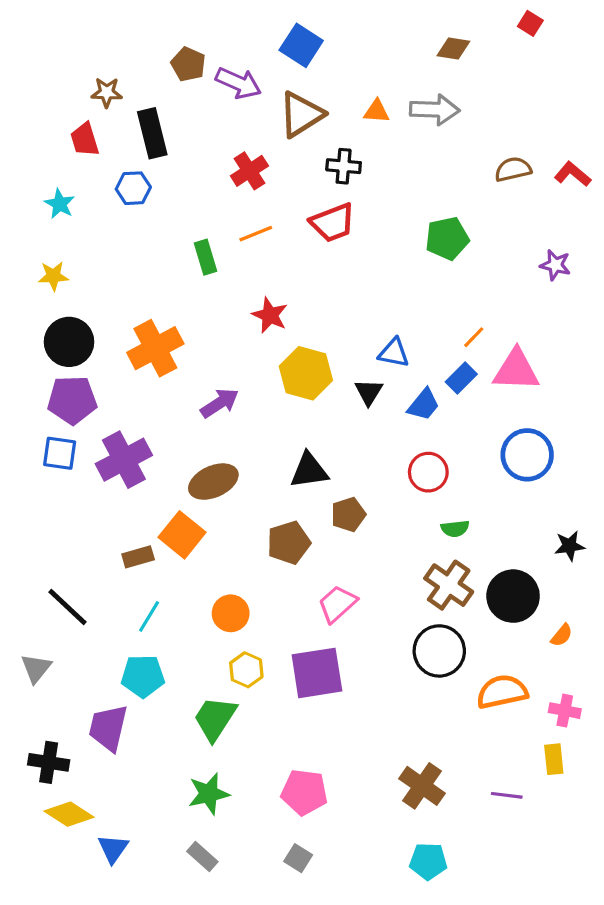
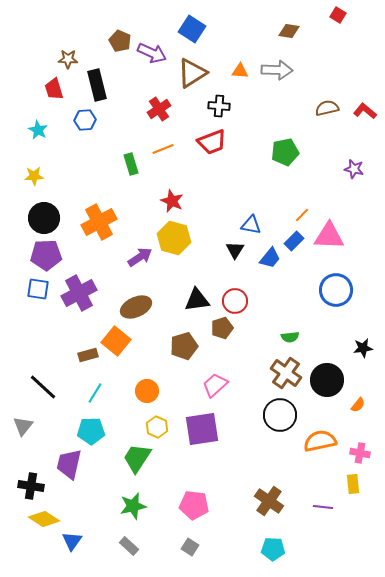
yellow hexagon: (306, 373) -> (174, 238), moved
red circle: (428, 472) -> (235, 301), moved

